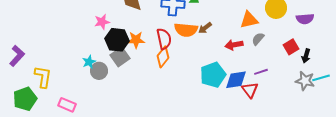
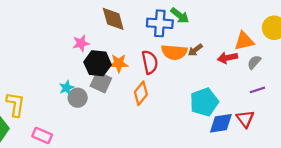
red arrow: (234, 45) -> (227, 58), moved
gray square: (120, 57) -> (101, 82), turned -30
orange diamond: (163, 57) -> (141, 93), moved
purple line: (261, 72) -> (257, 90), moved
blue diamond: (236, 80) -> (221, 123), moved

